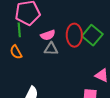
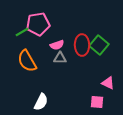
green line: (19, 30) -> (22, 32), moved, turned 64
orange semicircle: (16, 52) -> (27, 61), size x1.6

